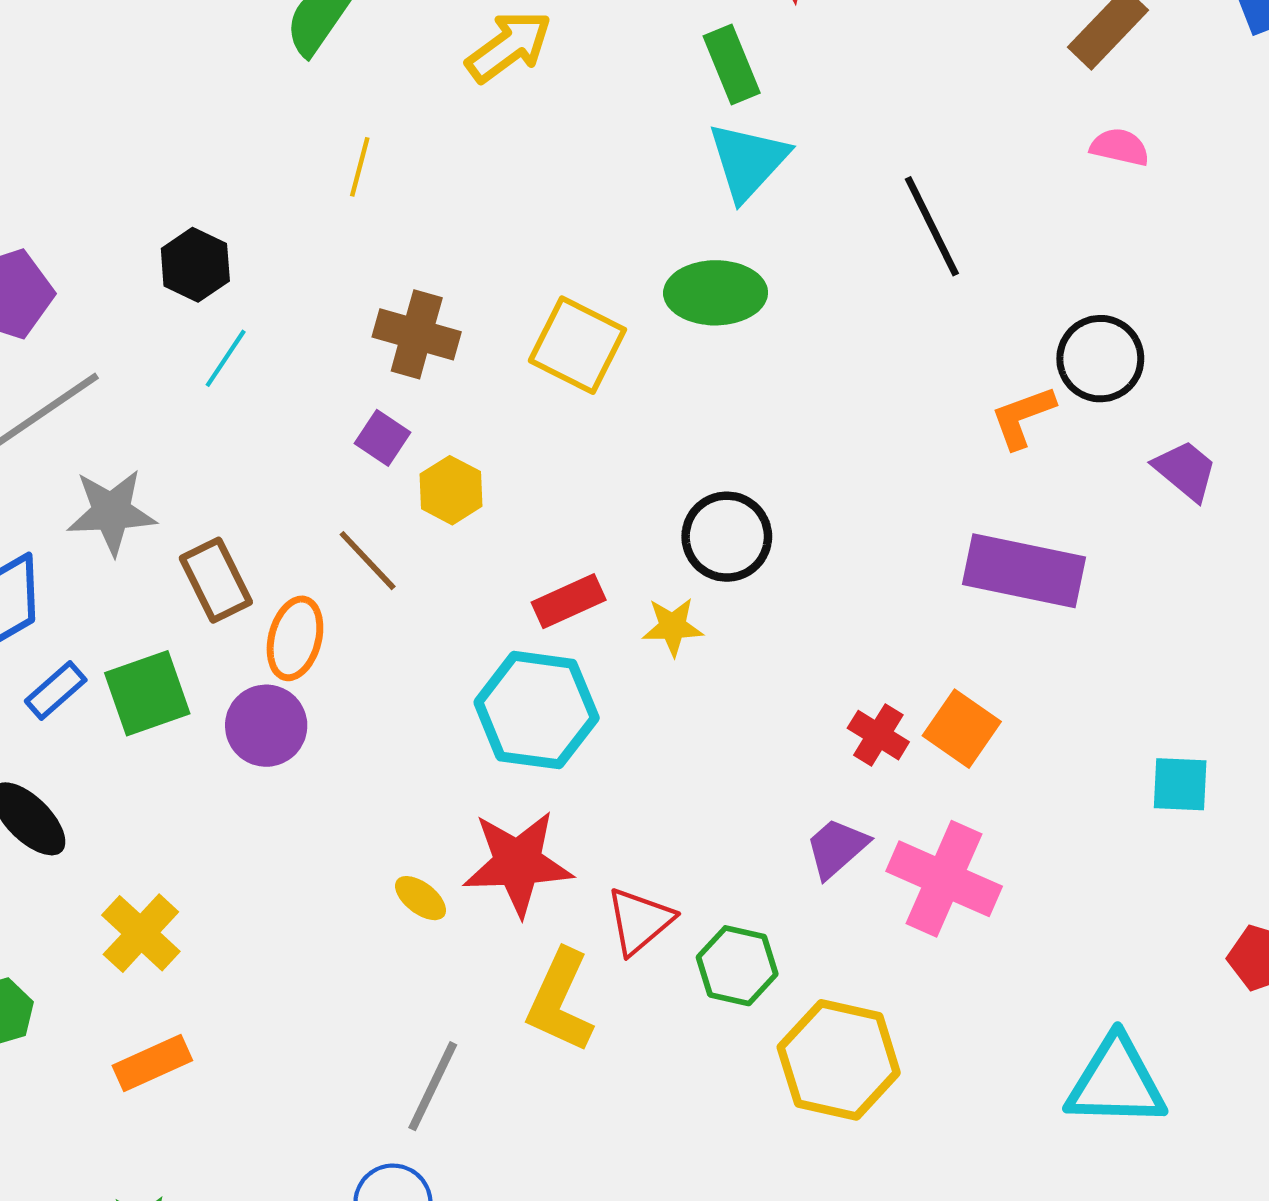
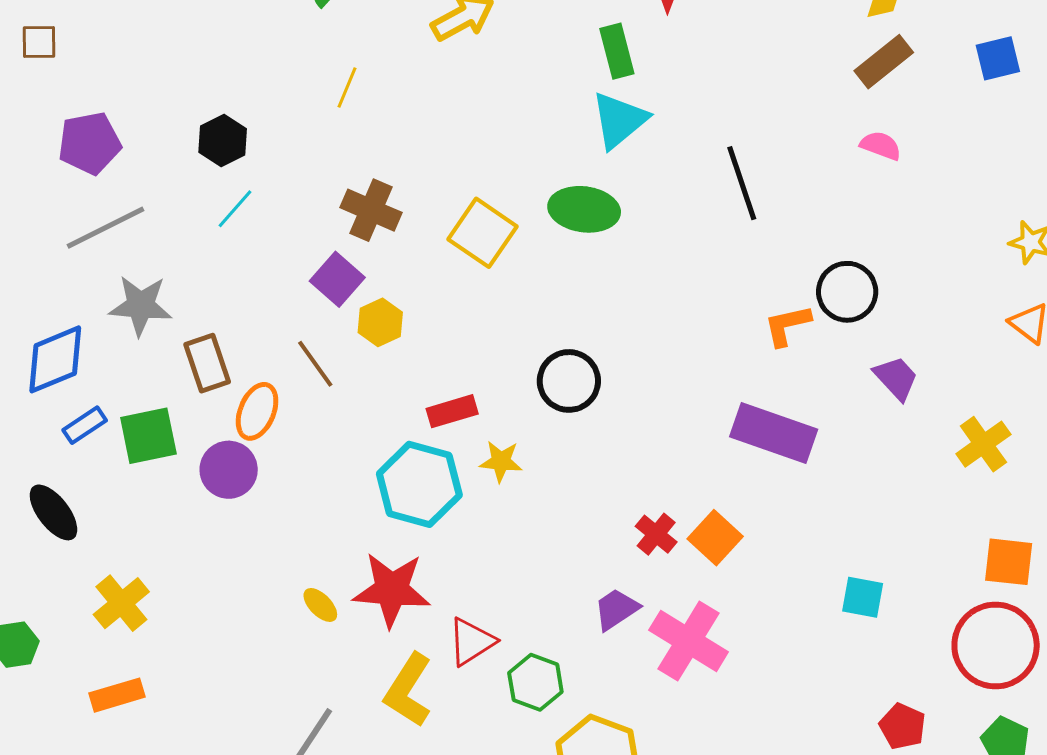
purple square: (383, 438) -> (337, 279), size x1.4
yellow star: (673, 627) -> (501, 461), moved

